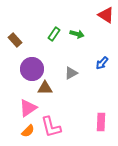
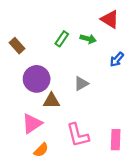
red triangle: (106, 15) -> (110, 19), moved
blue arrow: (102, 63) -> (117, 59), moved
pink L-shape: (51, 127) -> (78, 135), moved
orange semicircle: (28, 131) -> (41, 150), moved

